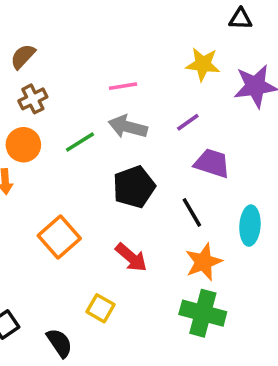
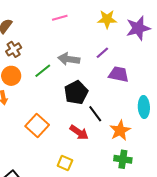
pink line: (123, 86) -> (60, 18), moved
black line: (192, 212) -> (95, 114), moved
green cross: (203, 313) -> (123, 159), size x0.7

